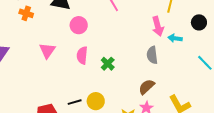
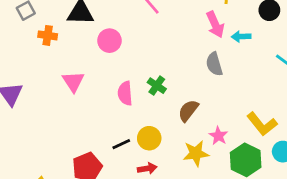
orange cross: (26, 13) -> (48, 35), moved
pink semicircle: (82, 55) -> (125, 93), moved
brown semicircle: (147, 87) -> (188, 111), moved

